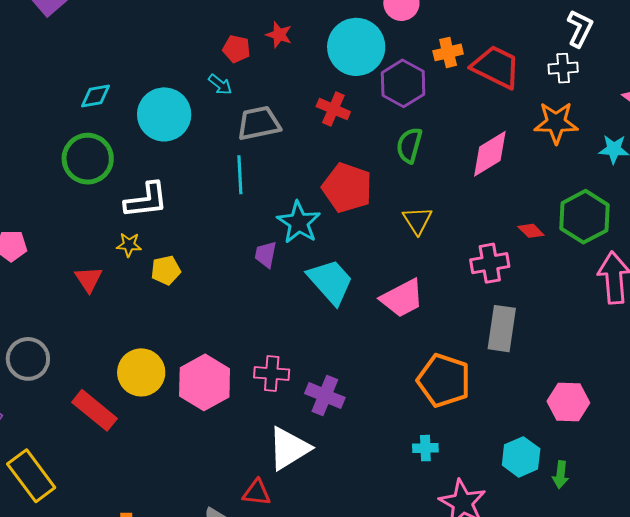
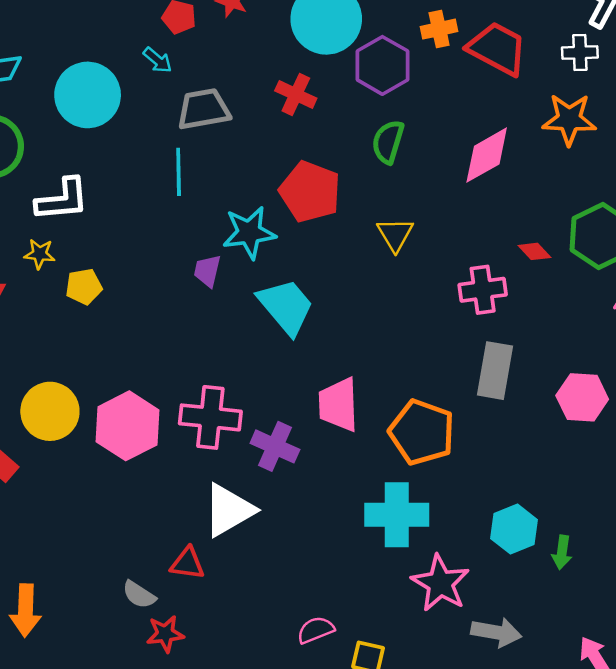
cyan star: (299, 222) -> (249, 233), turned 30
pink trapezoid: (402, 298) -> (338, 405), moved, turned 114
pink cross: (272, 373) -> (210, 417), size x1.4
pink hexagon: (568, 402) -> (582, 397), moved
cyan cross: (425, 448) -> (397, 515), size x2.0

